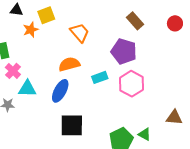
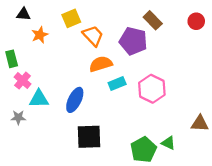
yellow square: (46, 15) -> (71, 18), moved
purple pentagon: (124, 51) -> (133, 41), moved
orange semicircle: (69, 64) -> (101, 64), moved

